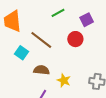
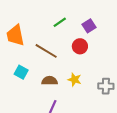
cyan square: (21, 53) -> (21, 72), moved
yellow star: (64, 80) -> (75, 80), moved

